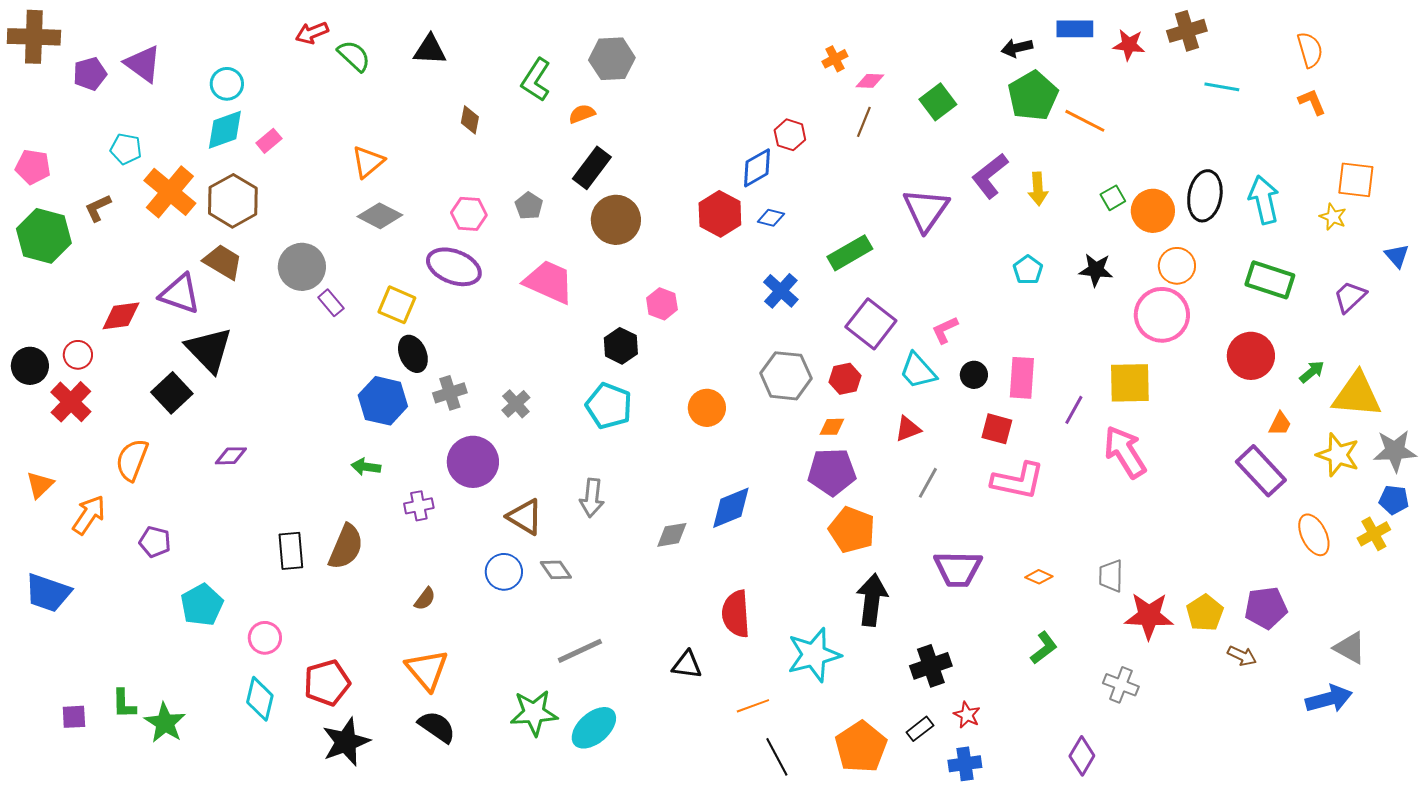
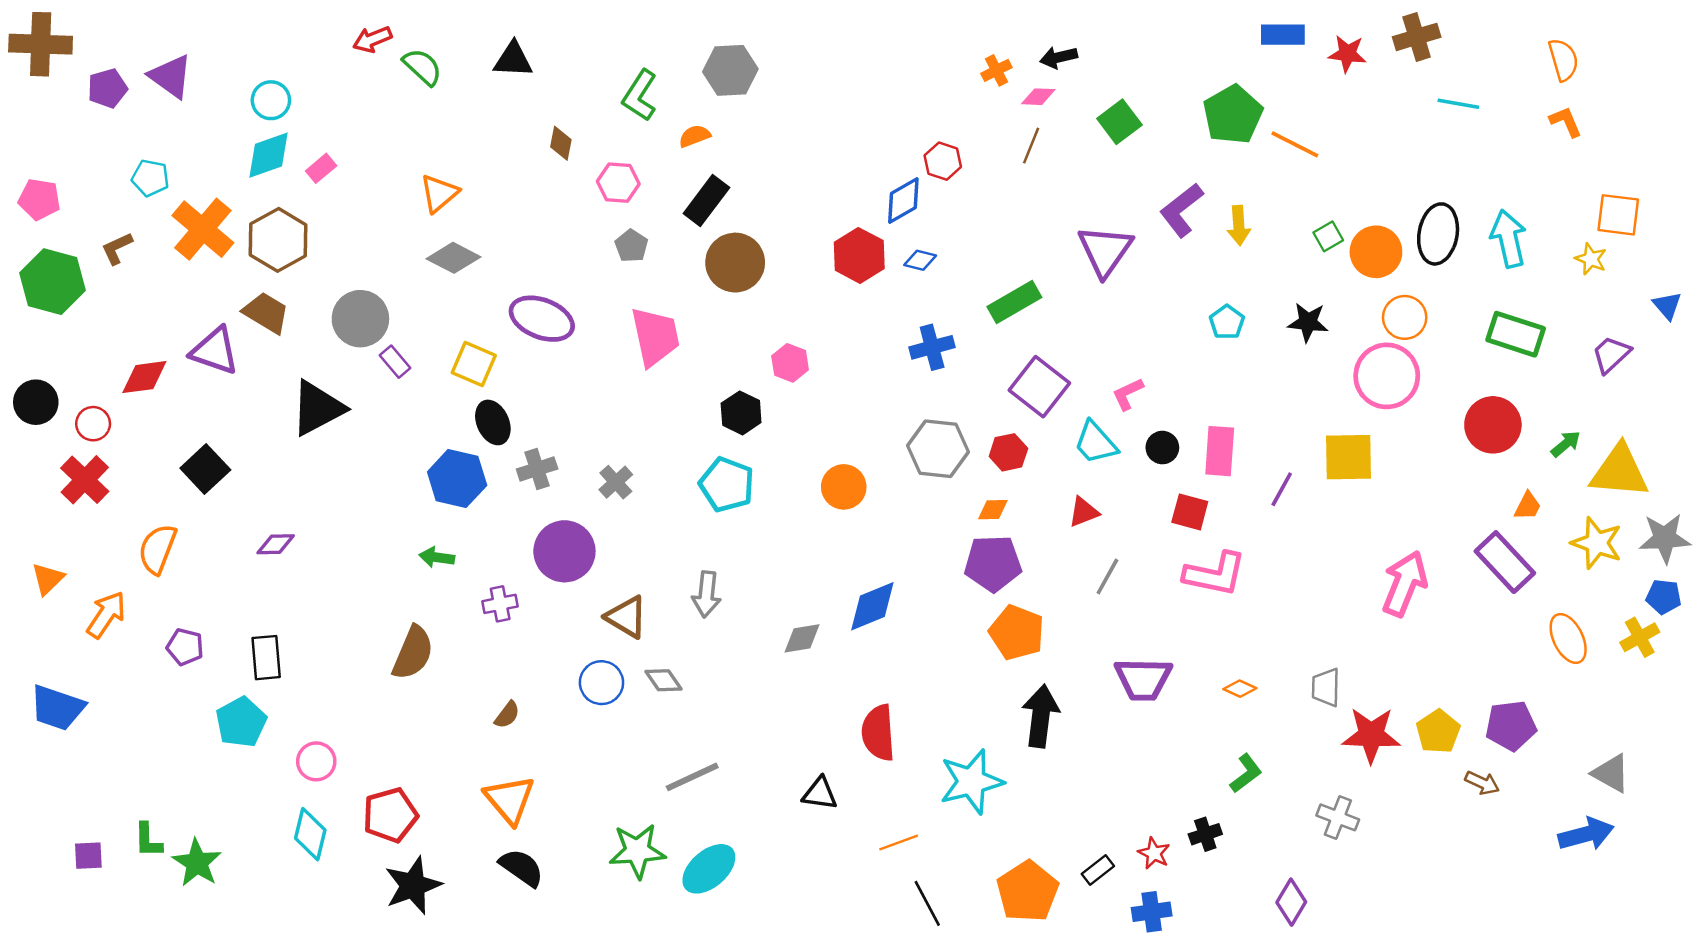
black arrow: (1017, 48) -> (1059, 57), moved
pink hexagon: (469, 214) -> (618, 183), moved
pink trapezoid: (549, 282) -> (655, 337), turned 54
blue cross: (781, 291) -> (932, 347), turned 33
black triangle: (209, 350) -> (317, 408), moved, turned 46
black circle: (30, 366) -> (36, 402), moved
pink arrow: (1125, 452) -> (1405, 584), moved, turned 54
black rectangle: (291, 551) -> (266, 658), moved
black cross: (931, 666) -> (1205, 834), moved, size x0.7

